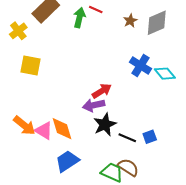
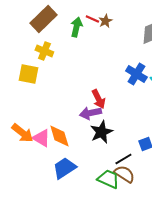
brown star: (130, 21) -> (105, 21), moved
yellow cross: (18, 31) -> (44, 51), moved, turned -30
red arrow: (102, 91) -> (98, 99), turned 96
black line: (127, 138) -> (123, 159), moved, turned -54

